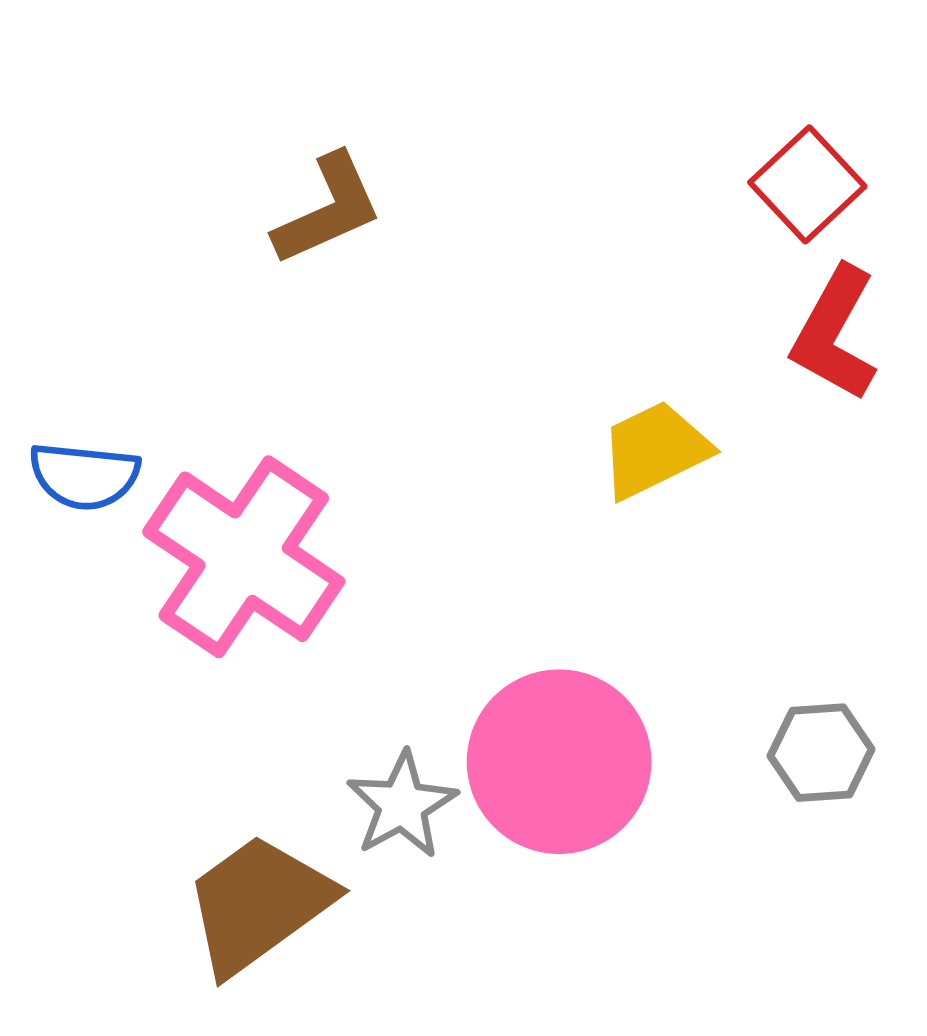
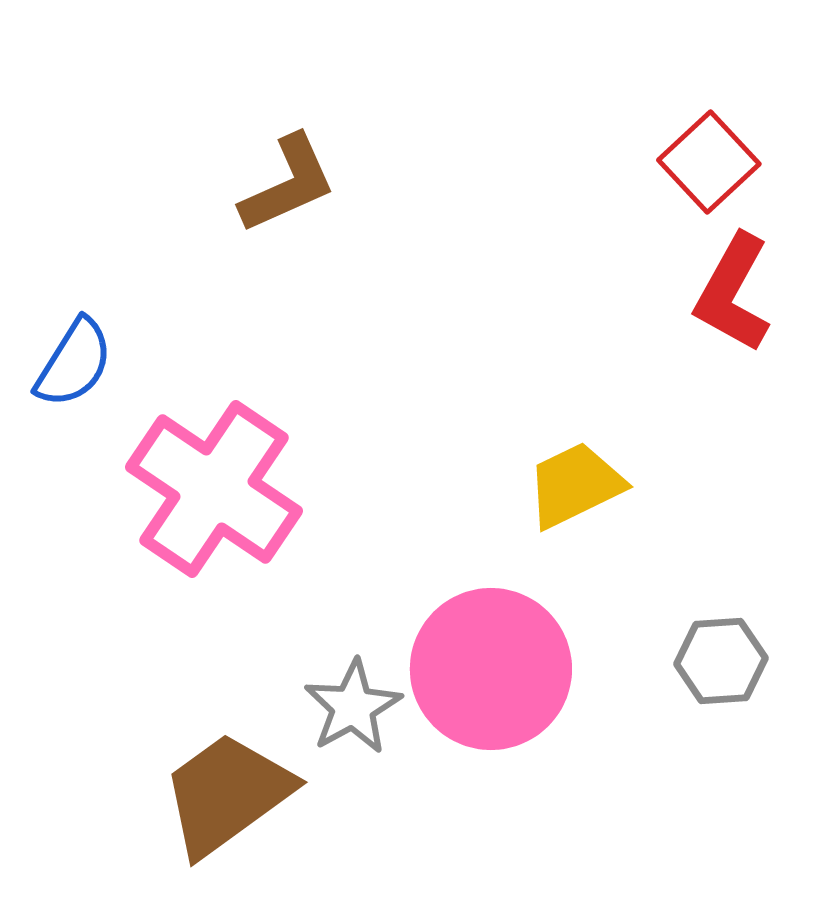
yellow trapezoid: (655, 450) -> (575, 485), moved
blue semicircle: (84, 476) -> (74, 363), moved, turned -64

